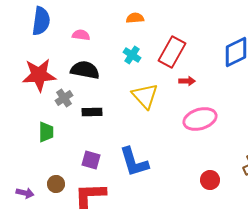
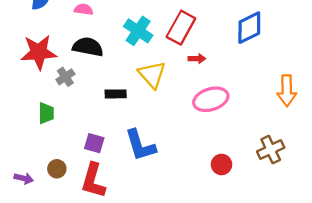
cyan cross: (132, 55) -> (138, 31), size x1.5
black rectangle: (92, 112) -> (116, 94), moved
red L-shape: (90, 195) -> (93, 181), turned -72

